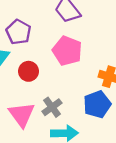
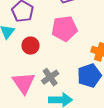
pink pentagon: (67, 51) -> (64, 29), turned -30

